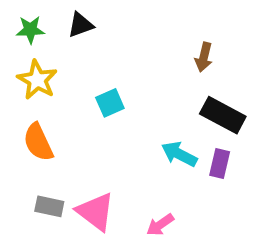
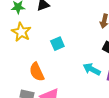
orange semicircle: (38, 142) -> (37, 72), moved

